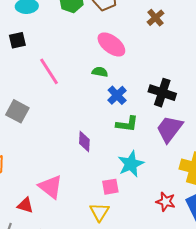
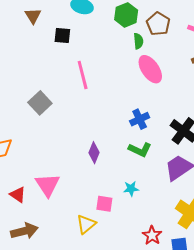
green semicircle: (100, 72) -> (138, 41), moved, turned 56
cyan star: (131, 164) -> (131, 189), size x0.6

